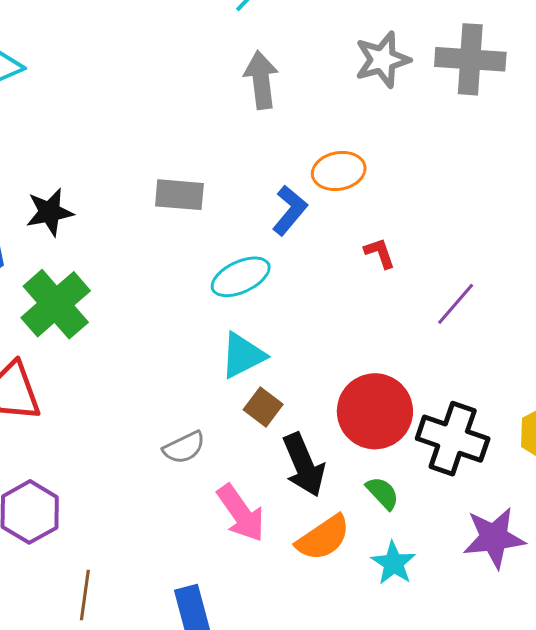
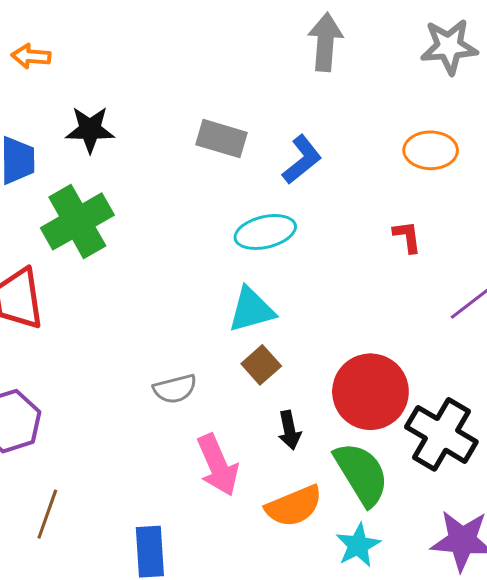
orange ellipse: (339, 171) -> (431, 150), moved
blue L-shape: (290, 210) -> (302, 160), moved
black arrow: (304, 465) -> (289, 430), size x0.6
green semicircle: (383, 493) -> (361, 474), size x1.8

